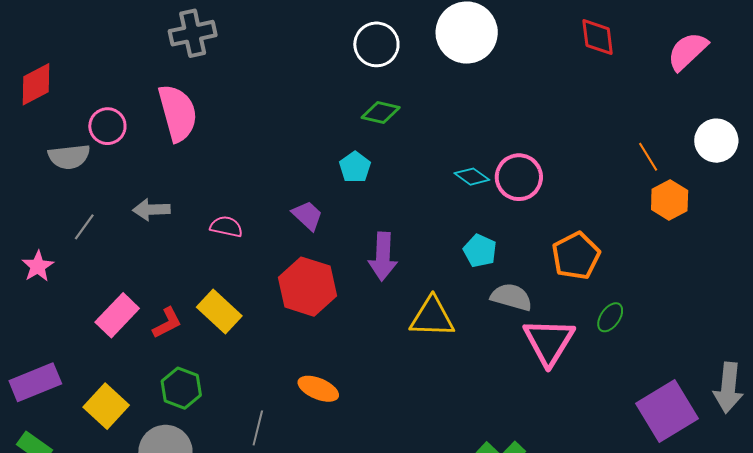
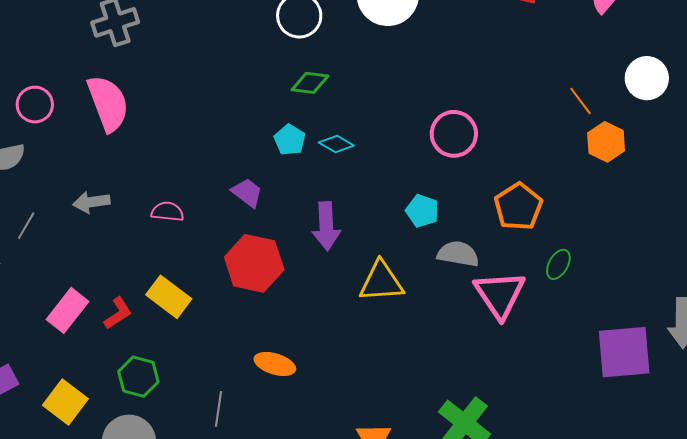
pink circle: (107, 126) -> (35, 105), moved
cyan diamond: (472, 177) -> (336, 144), moved
purple square: (667, 411) -> (624, 352), turned 32

